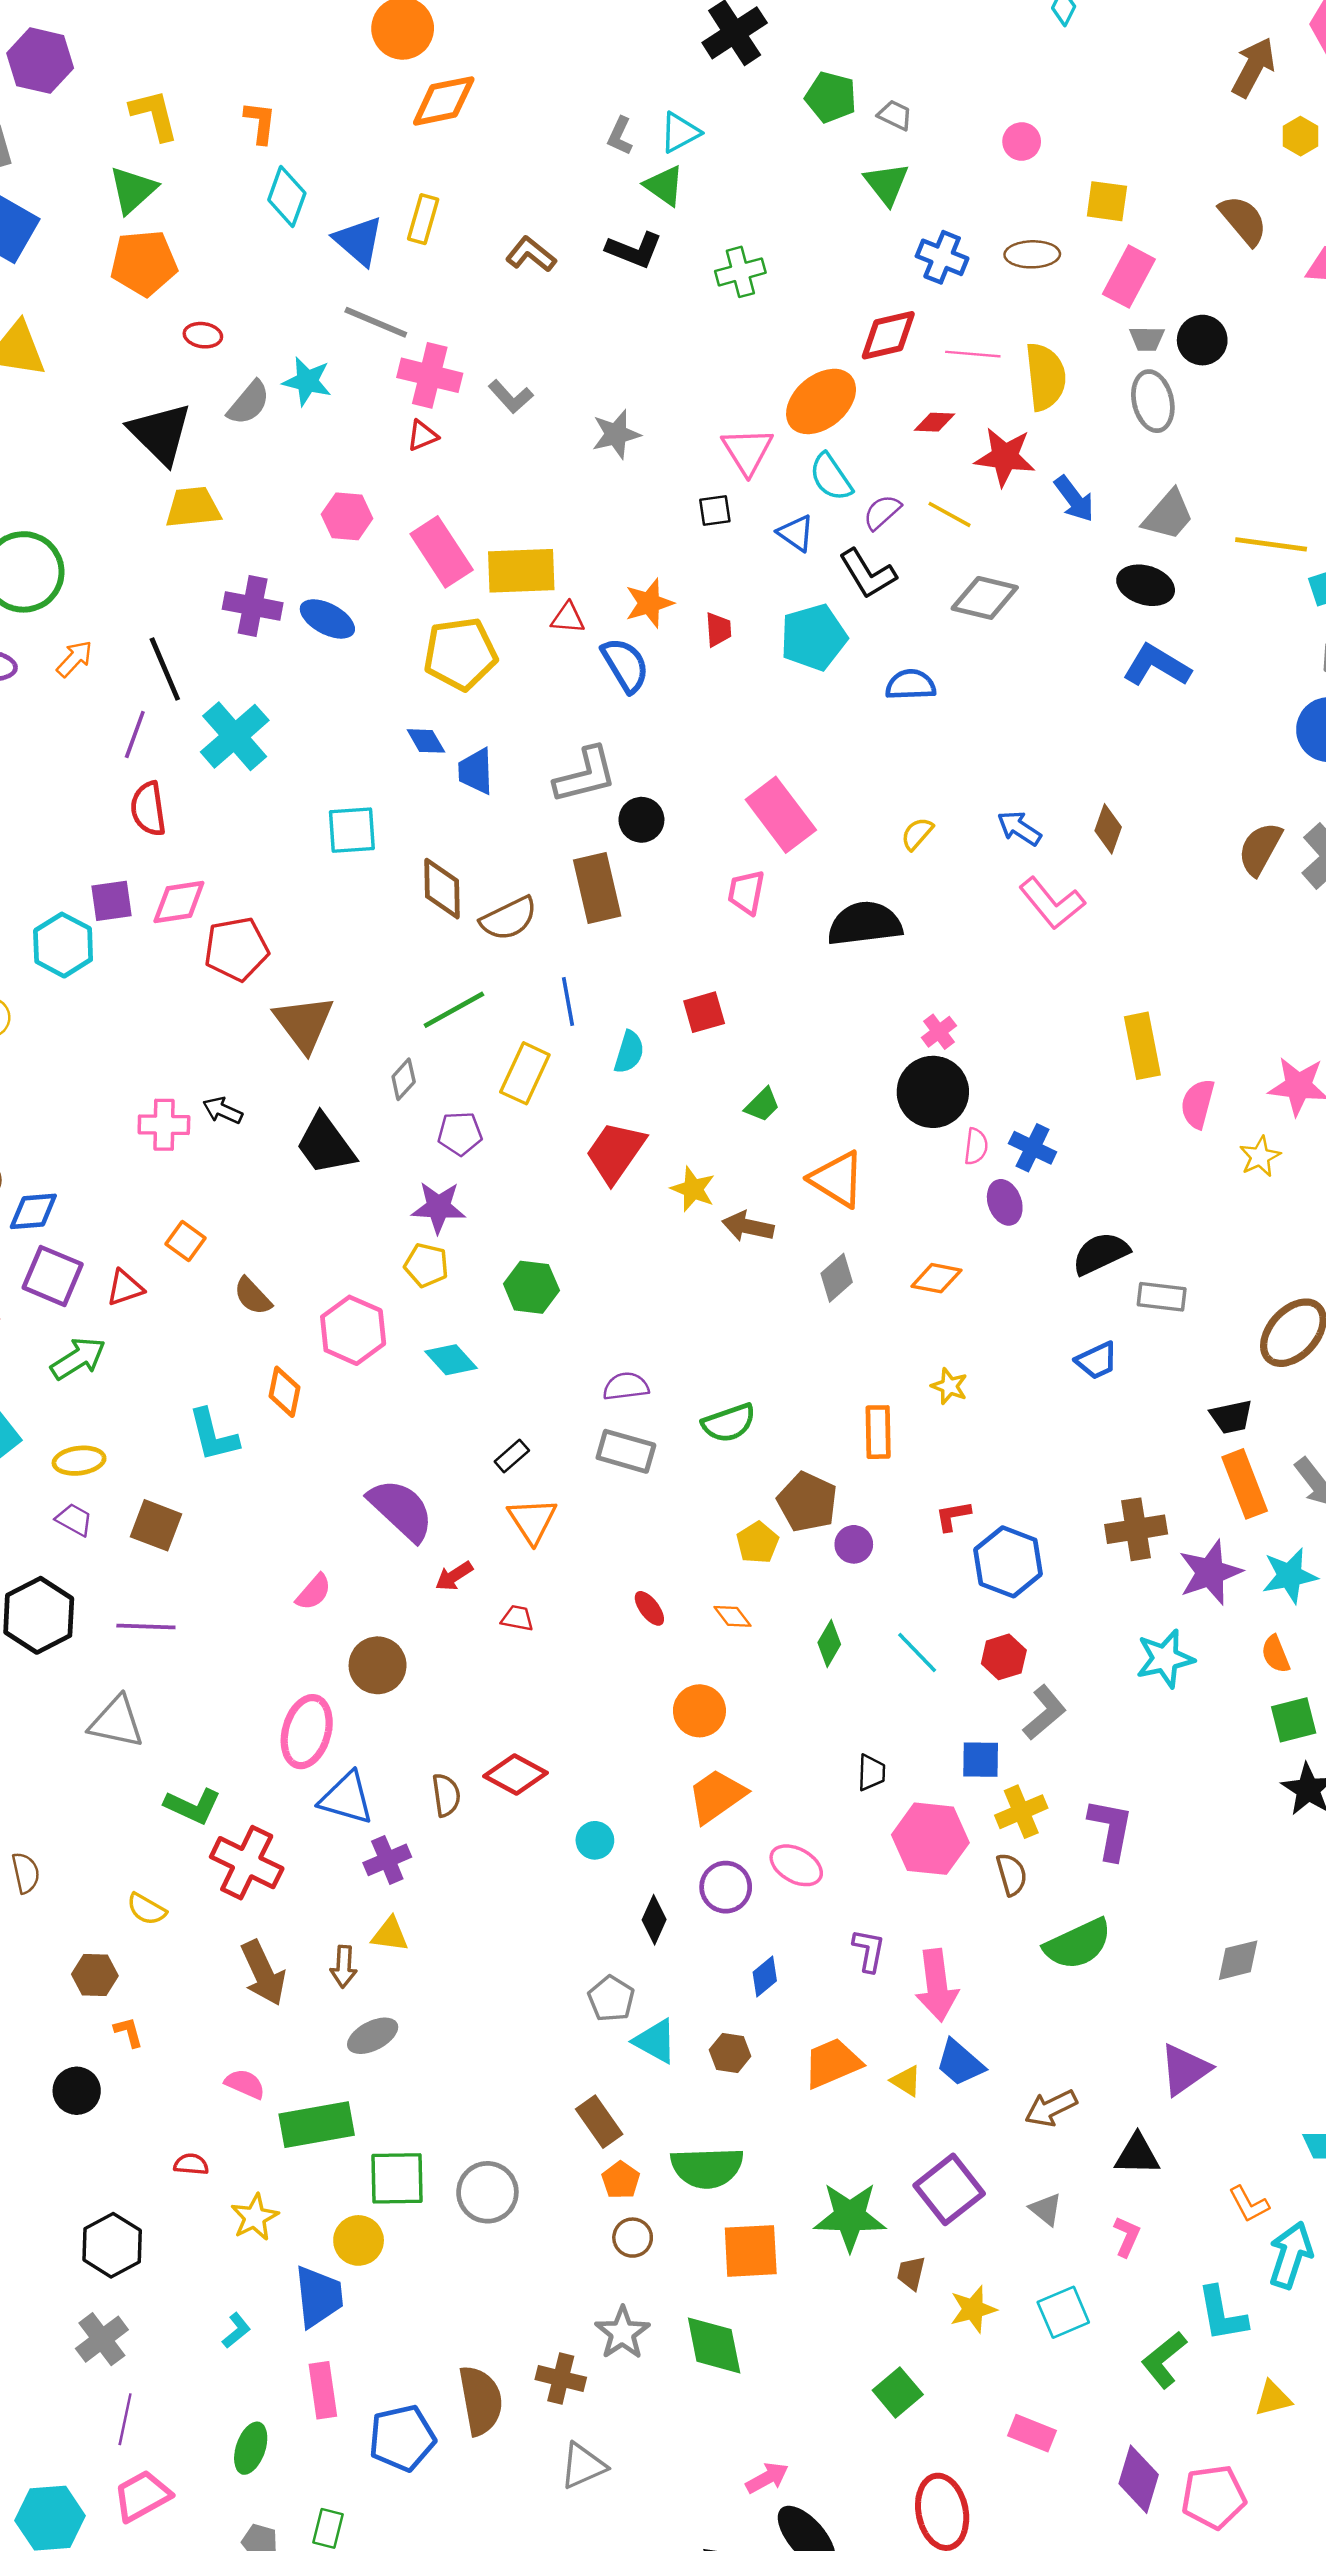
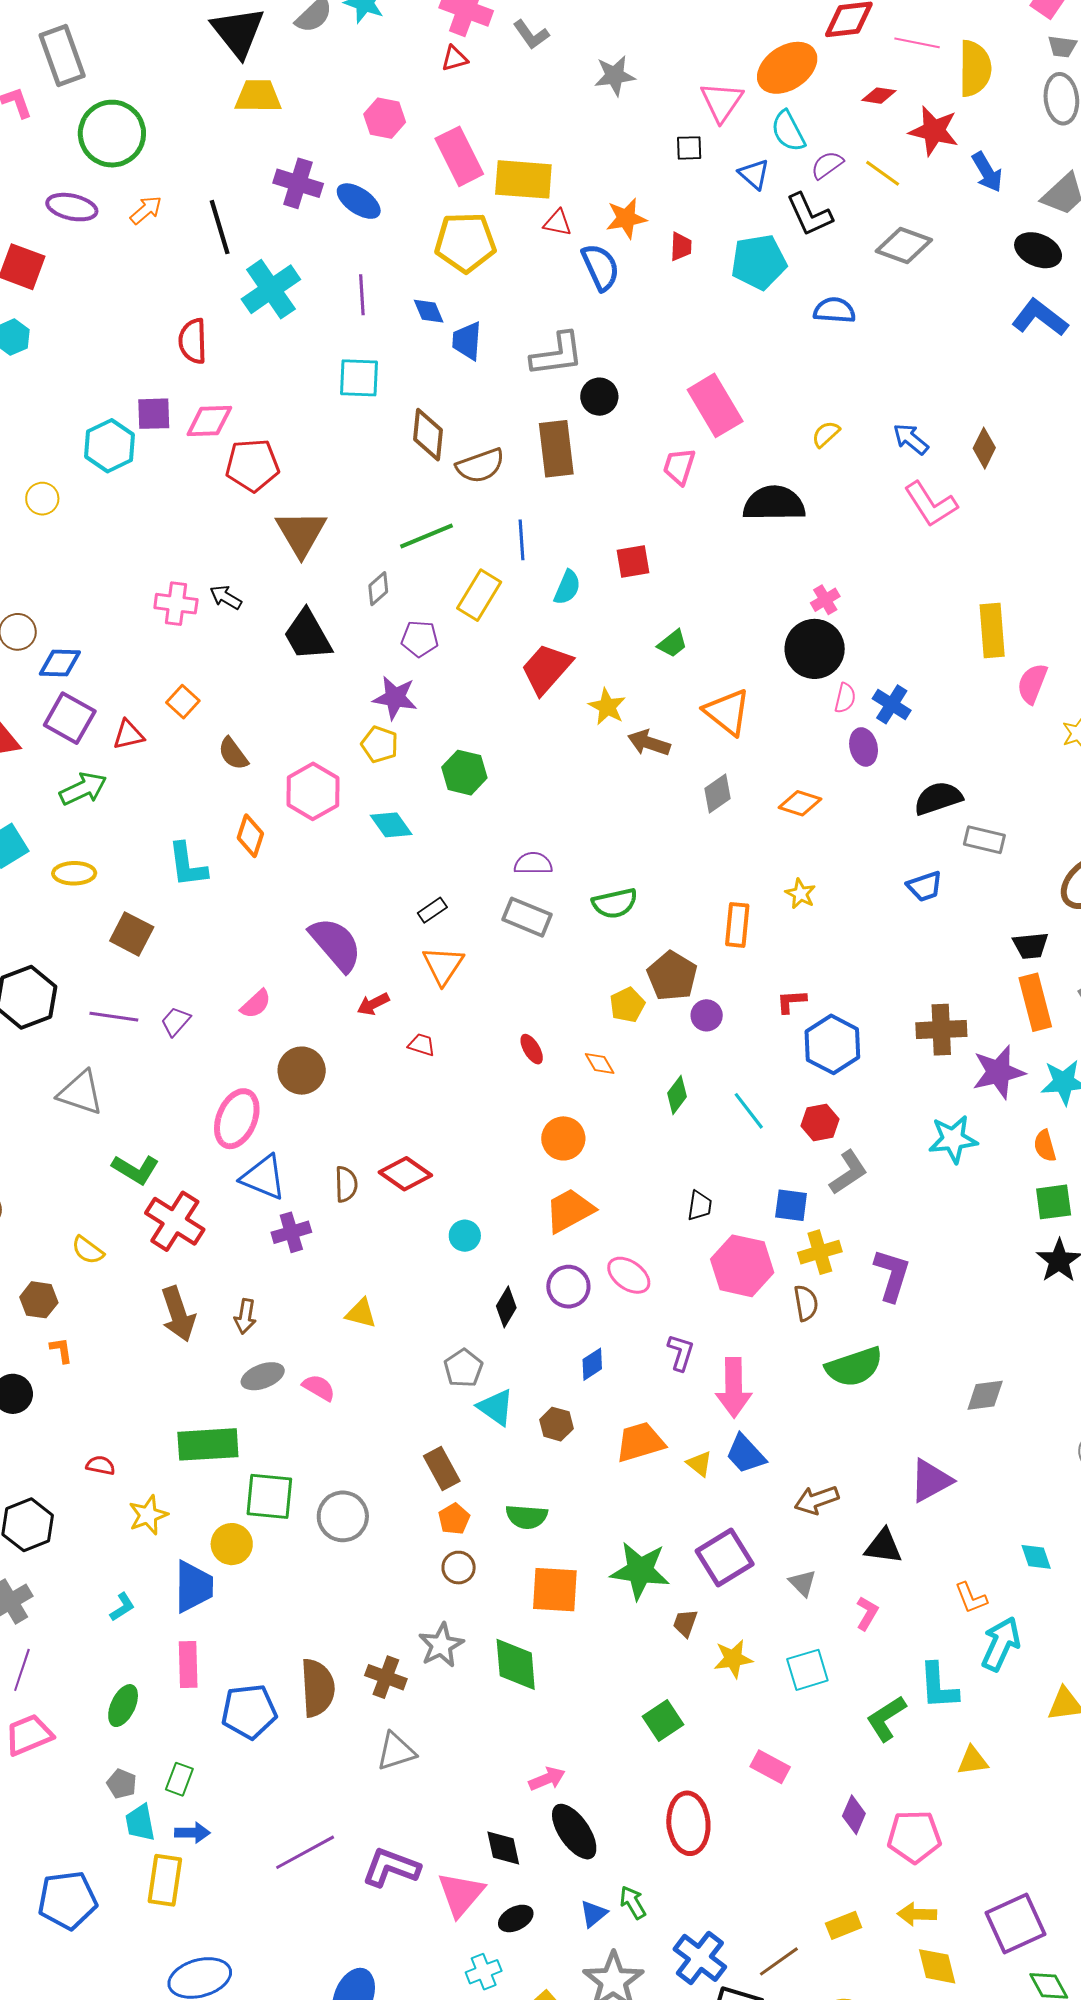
purple line: (135, 734) -> (362, 295), moved, turned -30
purple trapezoid: (74, 1520) -> (176, 1021), moved, turned -84
yellow triangle: (390, 1934) -> (361, 1313), moved
pink semicircle: (245, 2084) -> (319, 1388), moved
green semicircle: (707, 2168) -> (527, 1517), size x0.7
purple diamond: (1139, 2479) -> (854, 1815), size x0.7

